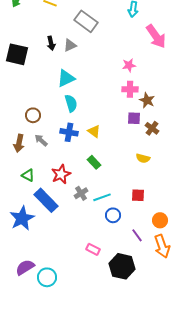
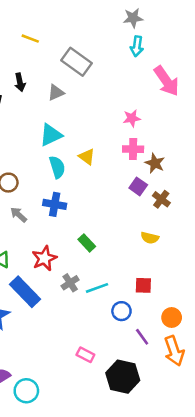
black arrow: (51, 43) -> (20, 82), moved
purple square: (134, 118) -> (138, 186), turned 32
yellow triangle: (94, 131) -> (87, 157), moved
blue circle: (113, 215) -> (121, 311), moved

